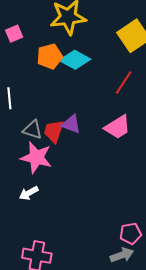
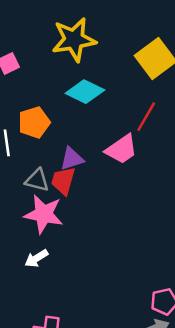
orange pentagon: (50, 56) -> (34, 122), moved
purple triangle: (71, 124) -> (72, 159), moved, turned -35
pink trapezoid: (118, 127) -> (121, 149), moved

